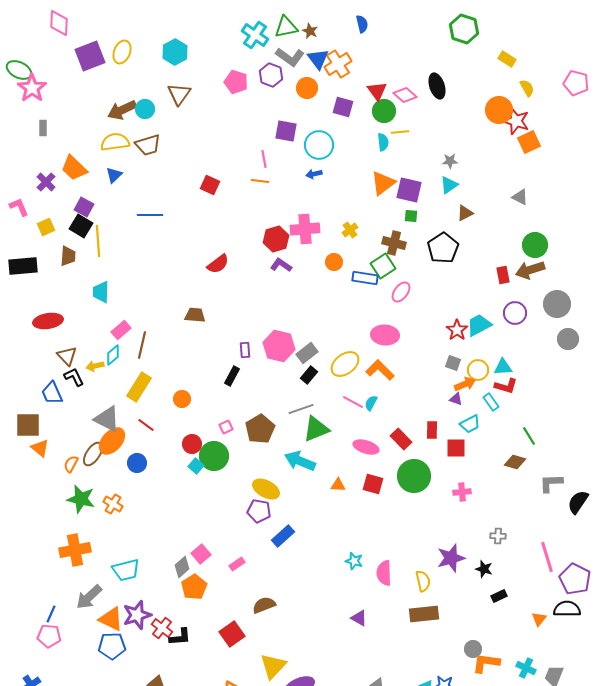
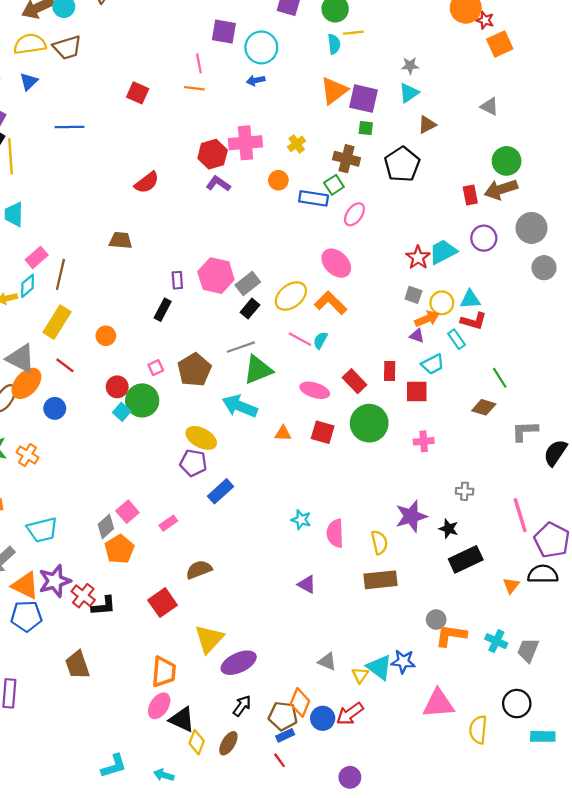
red star: (516, 121) -> (485, 20), size x0.6
green square: (383, 266) -> (334, 185), size x0.7
pink ellipse: (385, 335) -> (336, 263), turned 40
black rectangle: (499, 596) -> (466, 559), size x1.8

